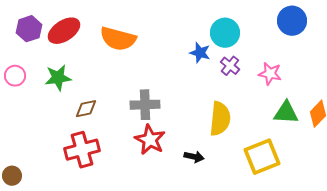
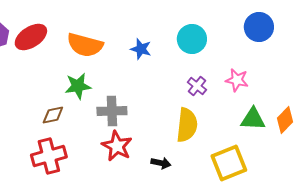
blue star: (200, 53) -> (141, 49), moved
purple cross: (230, 66) -> (197, 86), moved
green star: (58, 78) -> (78, 86), moved

